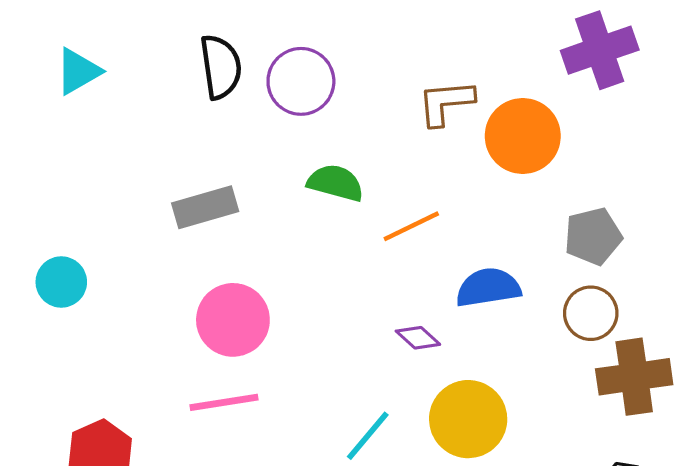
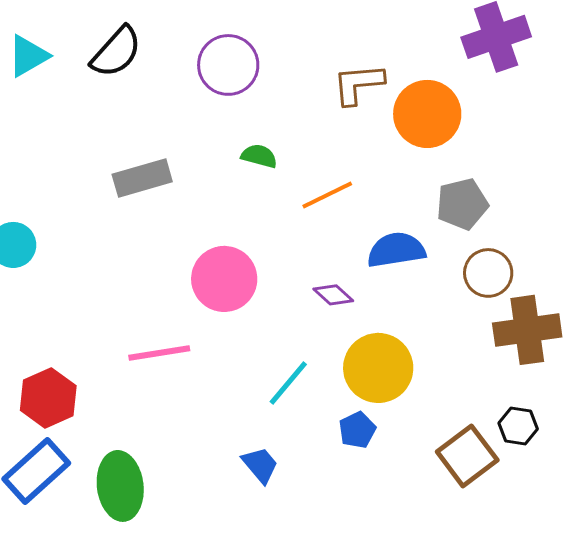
black semicircle: (221, 67) -> (116, 52), moved, turned 50
green semicircle: (335, 183) -> (259, 156), size x0.7
gray pentagon: (593, 236) -> (462, 204), moved
pink circle: (233, 320) -> (224, 279), moved

